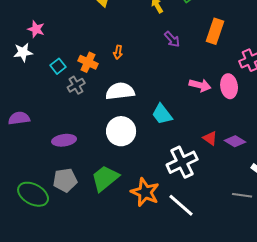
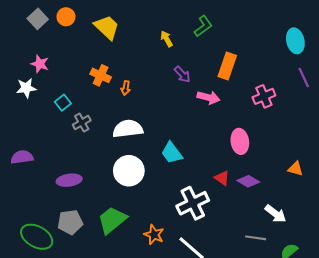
orange cross: (88, 62) -> (101, 75), moved
pink arrow: (200, 85) -> (208, 97), moved
pink ellipse: (229, 86) -> (240, 141), moved
orange star: (145, 192) -> (154, 235), size x0.7

